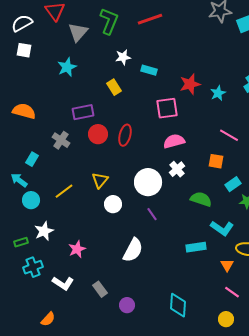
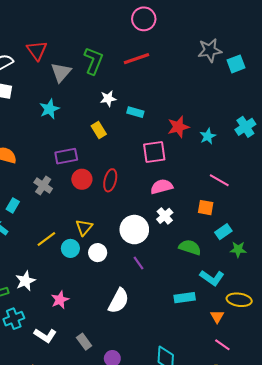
cyan circle: (31, 200) -> (70, 248), moved

